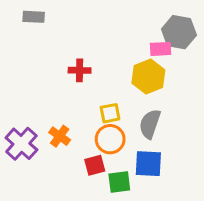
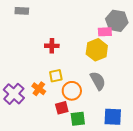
yellow square: (110, 113) -> (56, 76), moved
gray semicircle: (150, 124) -> (98, 81), turned 132
blue square: (148, 164) -> (113, 117), moved

